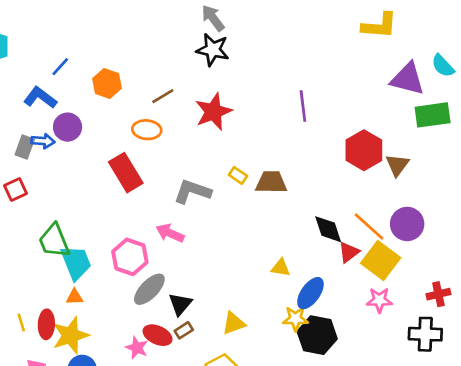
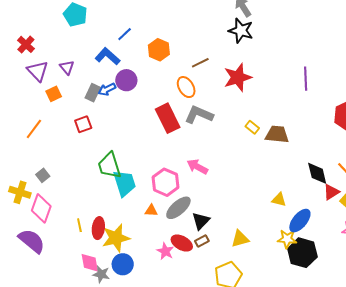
orange ellipse: (147, 130) -> (186, 87), turned 50
blue arrow: (43, 141) -> (107, 89), turned 144
gray L-shape: (192, 192) -> (199, 115), moved
orange triangle: (74, 297) -> (151, 211), moved

